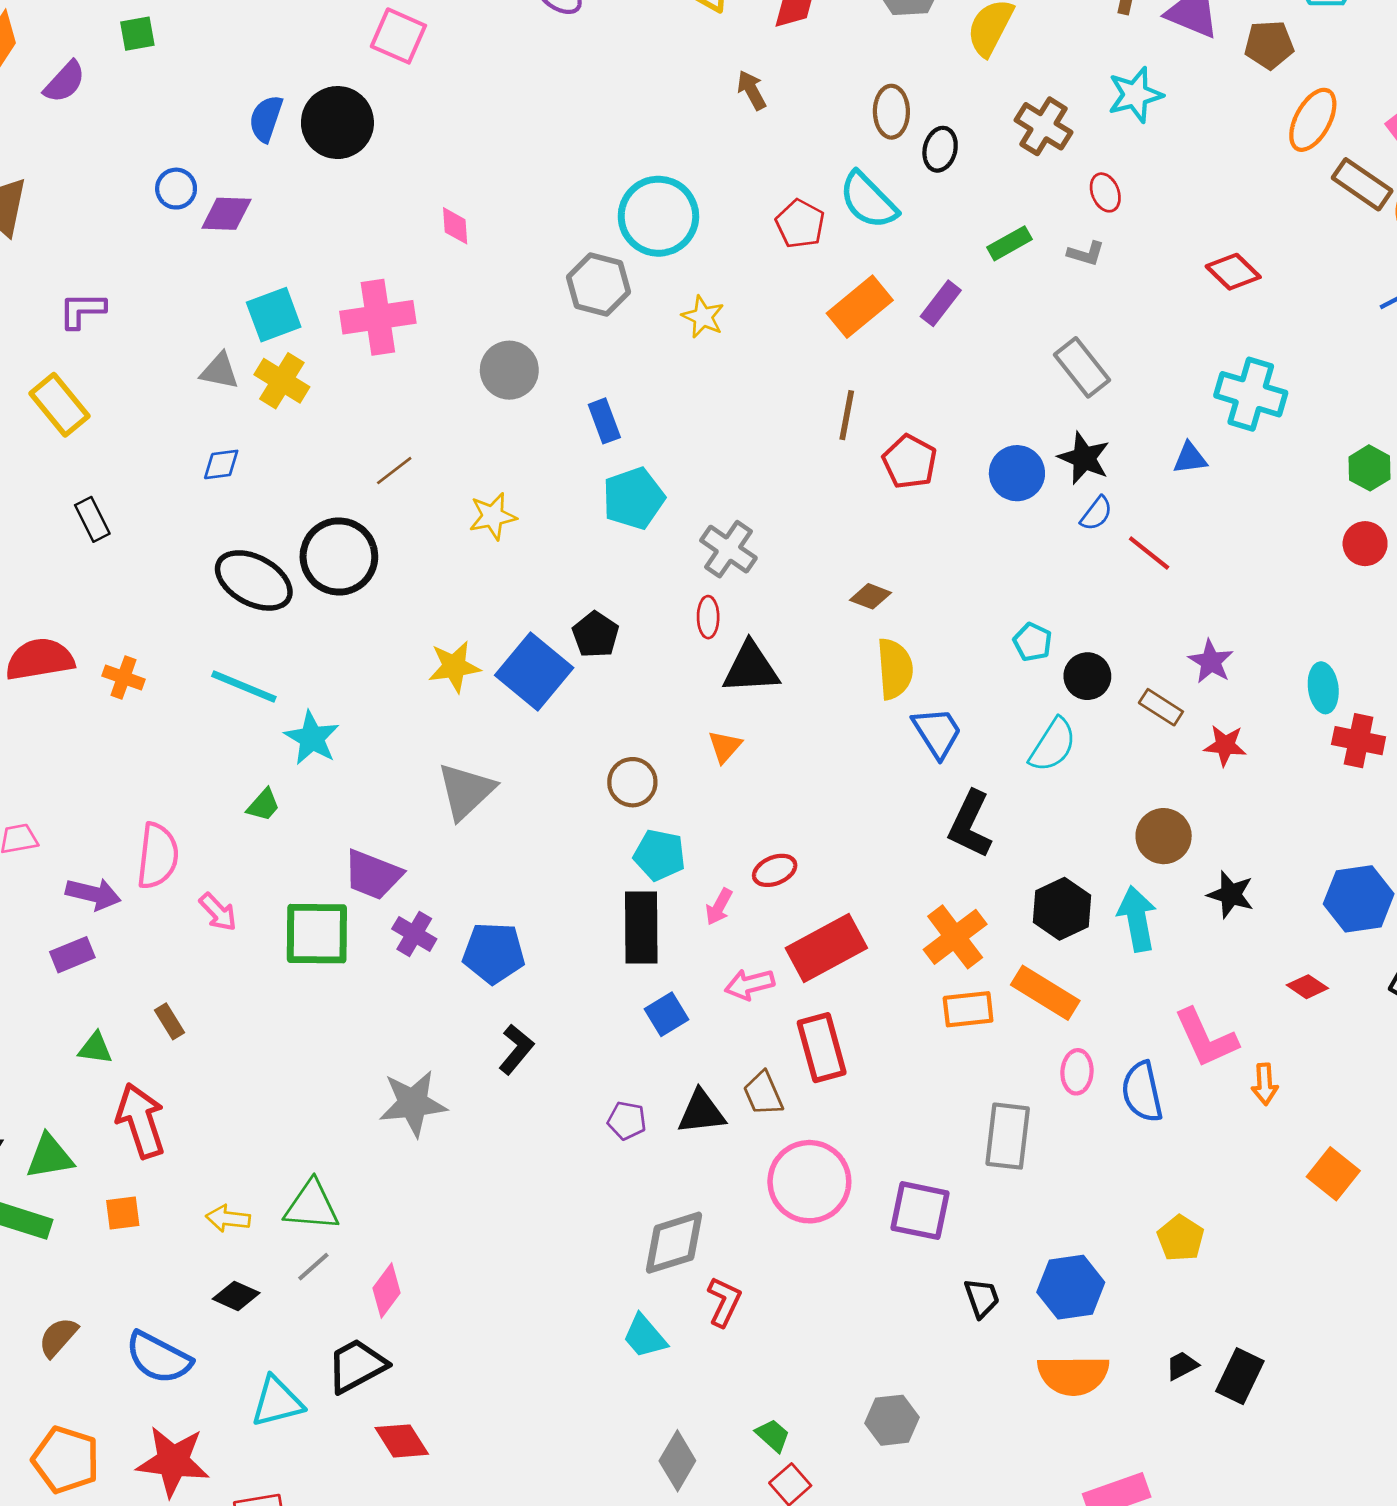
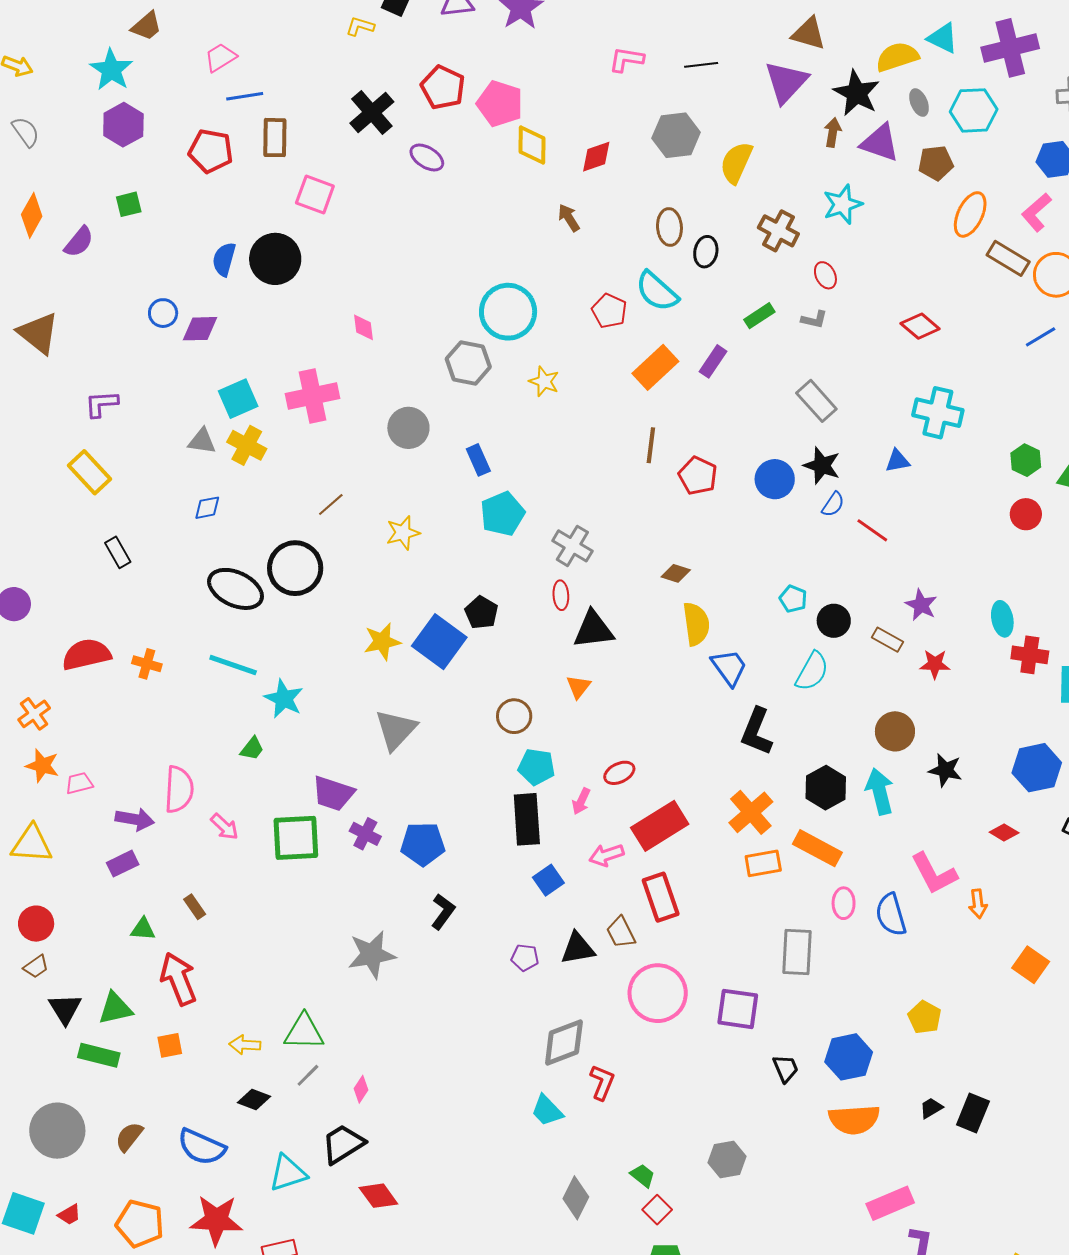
pink diamond: (387, 1291) -> (361, 1089), size x0.7

